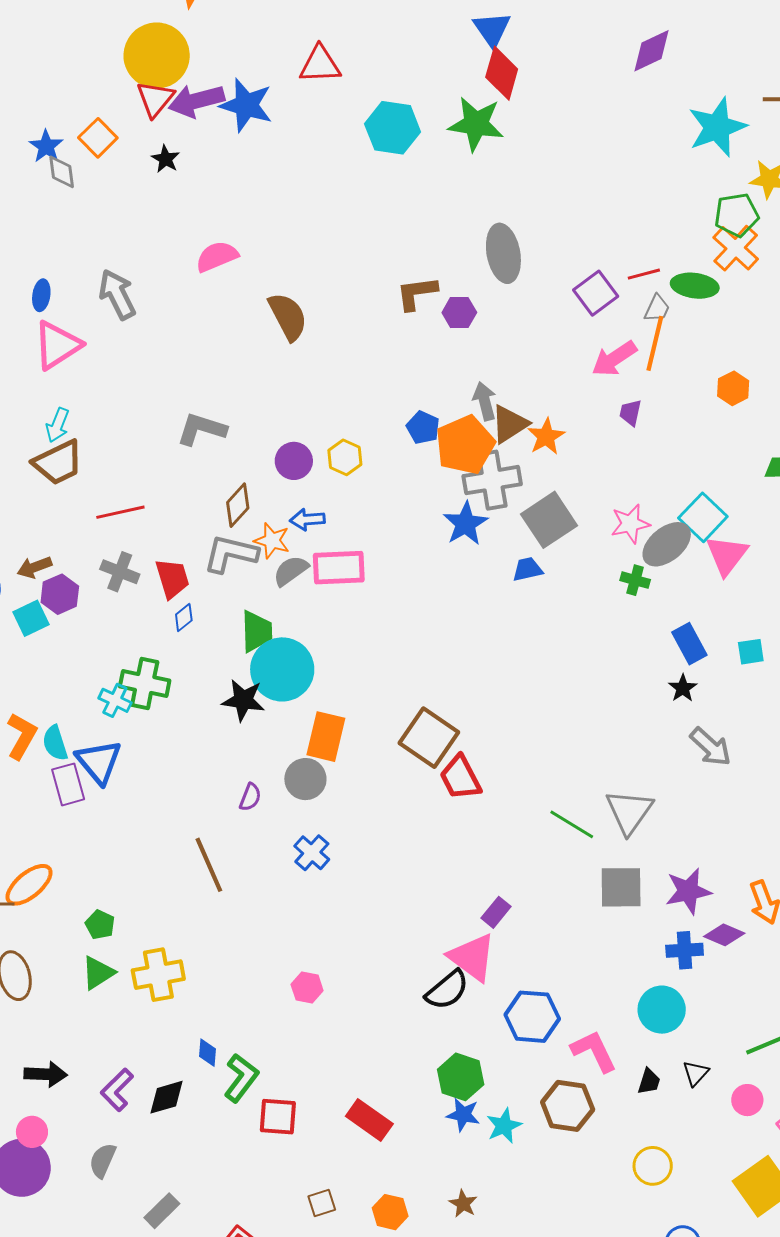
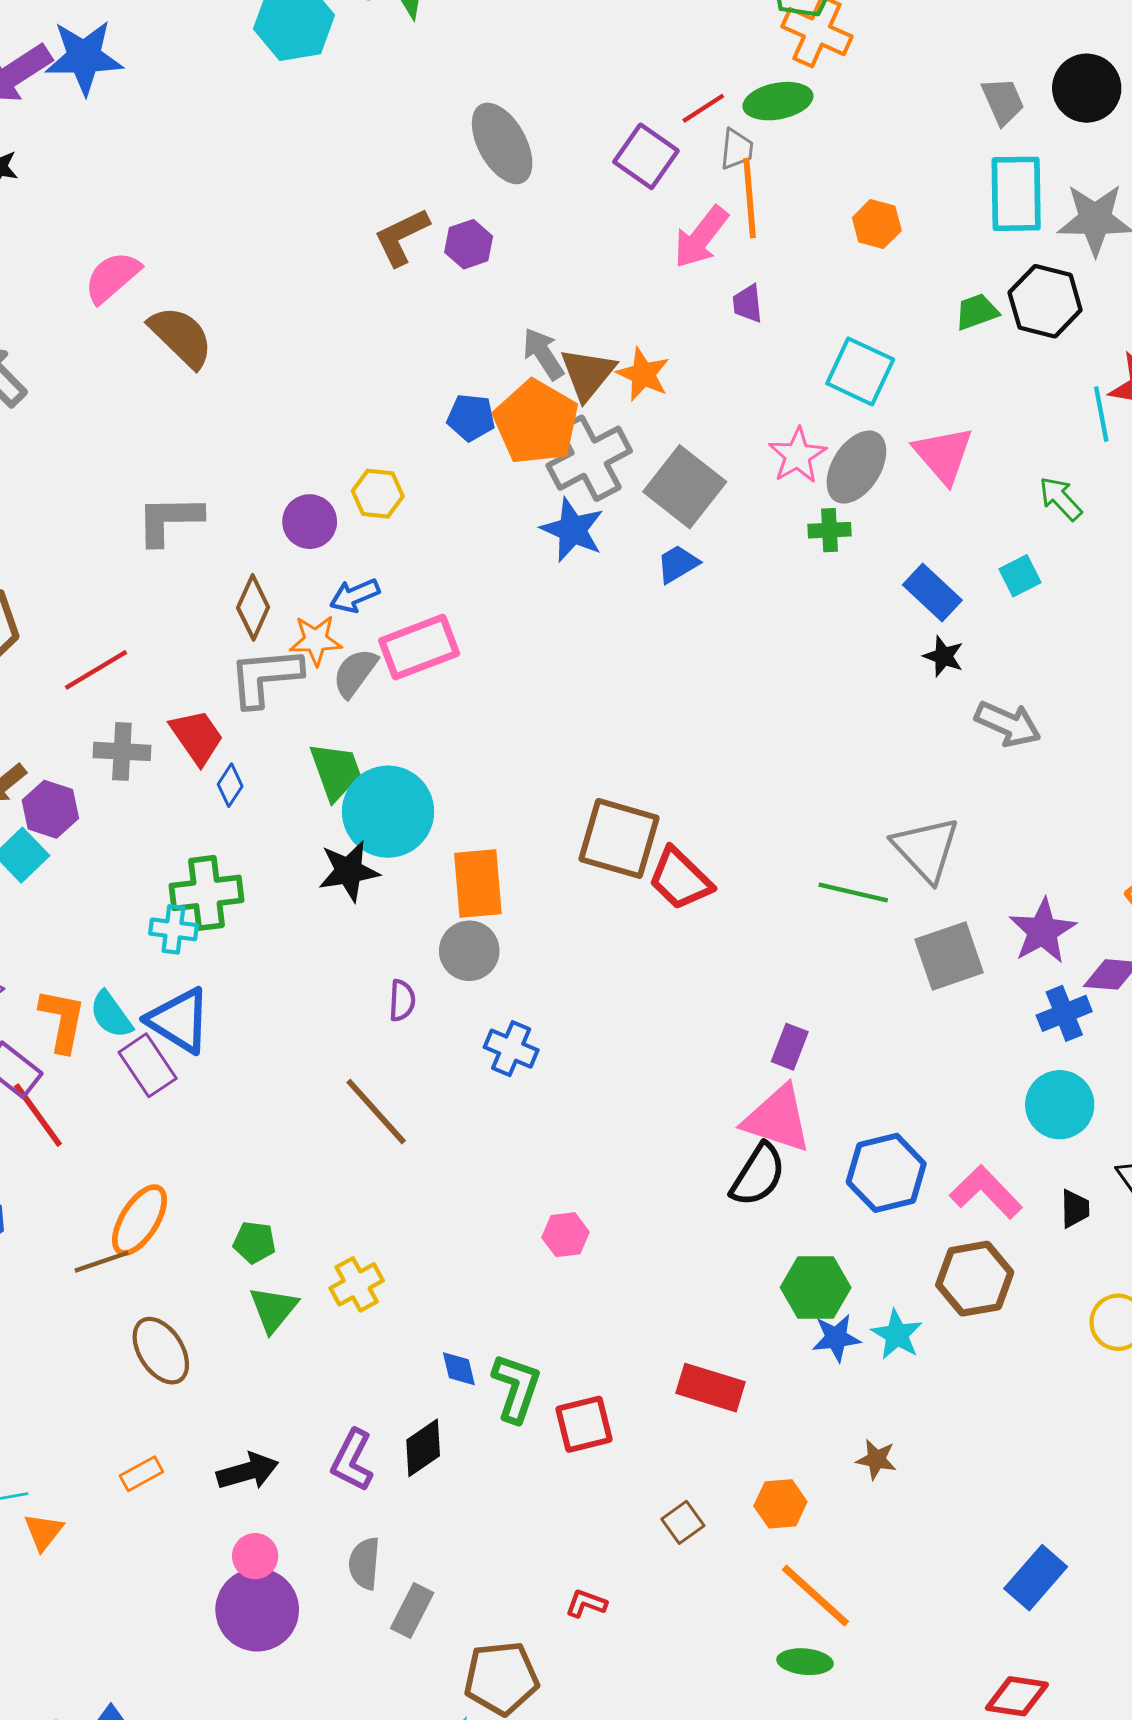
brown semicircle: (288, 316) -> (181, 337), moved
cyan square: (703, 517) -> (860, 371), moved
yellow cross: (158, 975) -> (357, 1284), size x0.7
gray rectangle: (162, 1211) -> (412, 1610), moved

